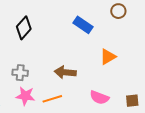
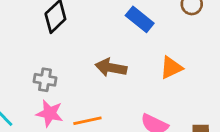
brown arrow: (65, 72) -> (111, 68), moved

